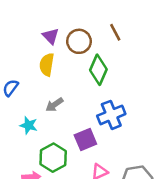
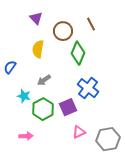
purple triangle: (51, 36) -> (36, 18), moved
blue cross: (111, 115) -> (88, 88), turned -30
green hexagon: (53, 158) -> (43, 109), moved

